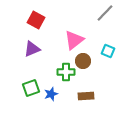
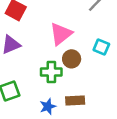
blue star: (51, 94) -> (48, 106), moved

